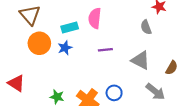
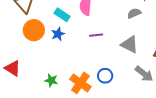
cyan rectangle: (70, 27) -> (62, 15), turned 49
gray semicircle: (146, 27) -> (134, 13), turned 88

